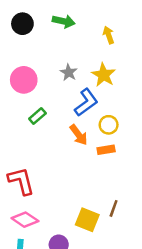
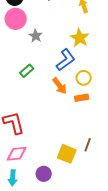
gray star: (69, 72) -> (36, 36), moved
pink circle: (24, 80) -> (16, 19), moved
pink diamond: (25, 220) -> (17, 154), turned -40

